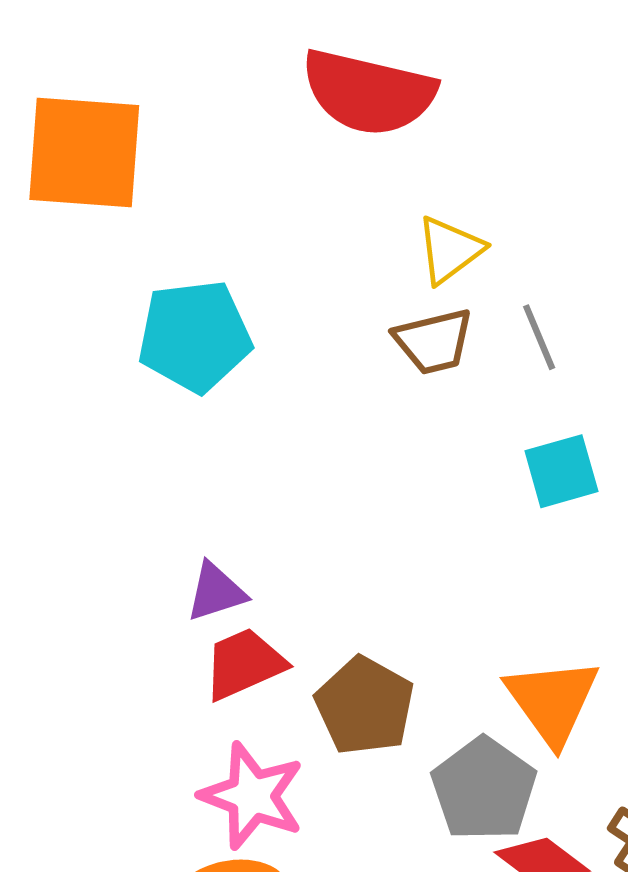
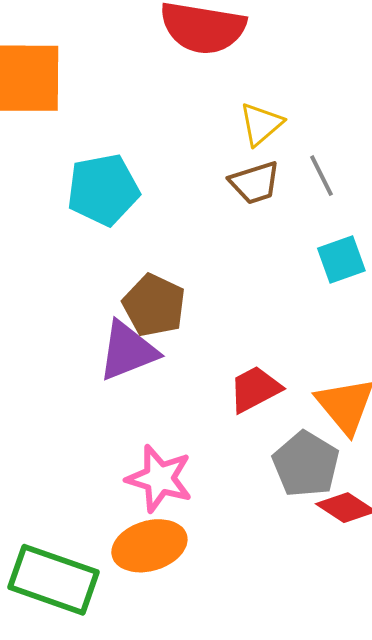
purple triangle: (216, 592) -> (128, 351), size x1.6
red trapezoid: (244, 664) -> (255, 389), moved
brown pentagon: (365, 706) -> (154, 305), moved

